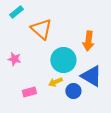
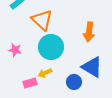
cyan circle: (63, 60) -> (51, 47), moved
yellow arrow: (55, 82) -> (45, 73), moved

